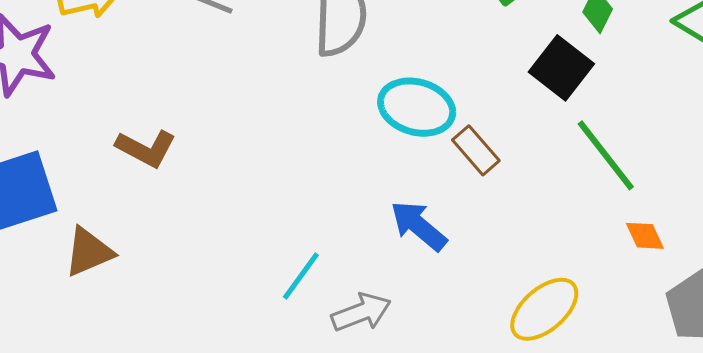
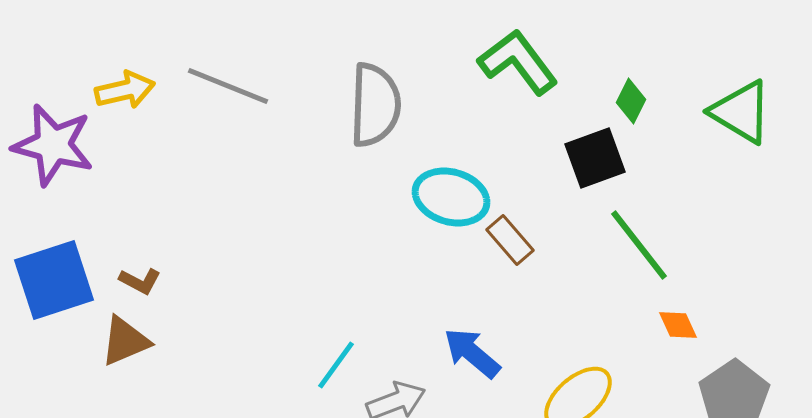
black square: (561, 68) -> (595, 158), turned 32
brown L-shape: (146, 148) -> (140, 281), moved, size x0.7
blue arrow: (419, 226) -> (472, 353), moved

